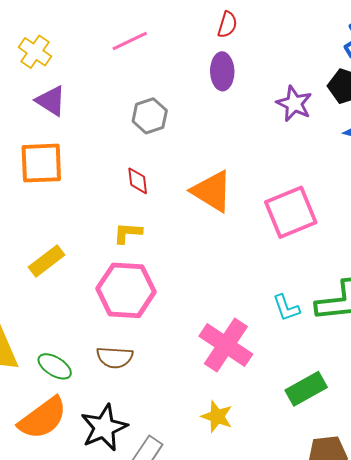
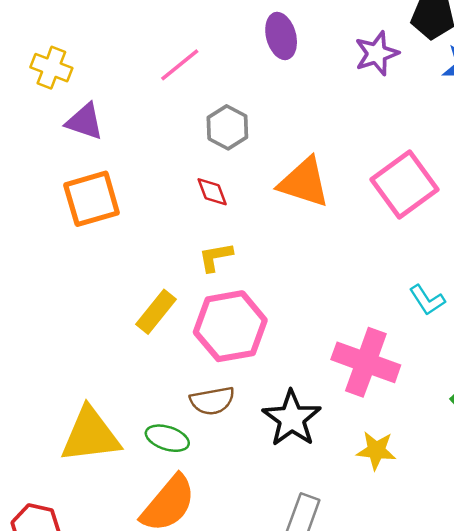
pink line: (130, 41) -> (180, 65), moved
purple star: (294, 104) -> (377, 53), turned -30
gray hexagon: (150, 116) -> (227, 127), moved
yellow rectangle: (47, 261) -> (156, 312), moved
brown semicircle: (115, 357) -> (212, 401), moved
black star: (104, 428) -> (292, 418), moved

